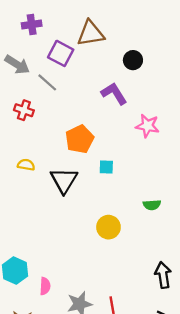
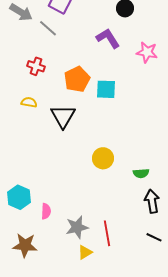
red cross: (24, 110) -> (36, 66), moved
pink star: (147, 126) -> (147, 52), moved
cyan square: (106, 167) -> (106, 89), moved, size x1.5
green semicircle: (152, 205) -> (141, 173), moved

